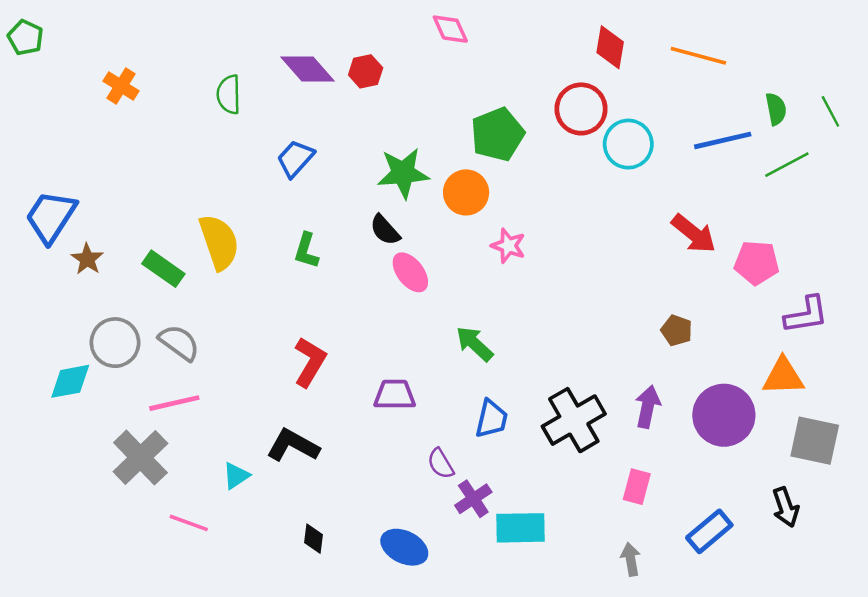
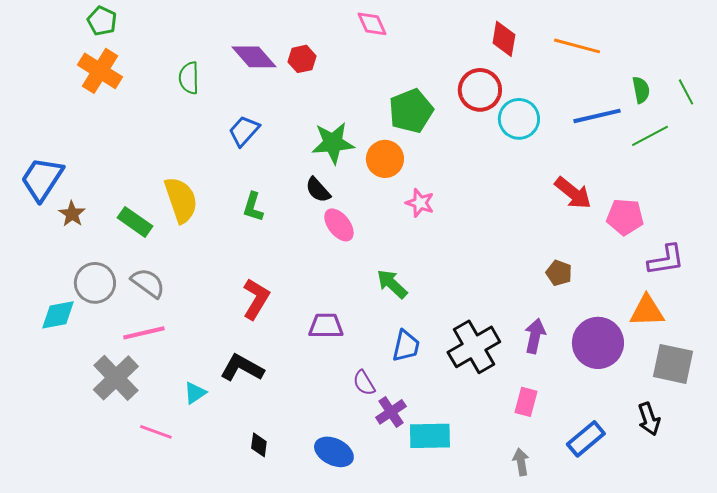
green pentagon: (25, 38) -> (102, 21), moved
orange cross: (121, 86) -> (100, 71), size x1.5

